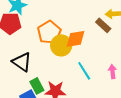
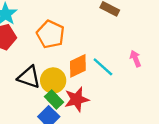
orange diamond: (75, 39) -> (78, 66), moved
yellow circle: (61, 45) -> (53, 80), moved

